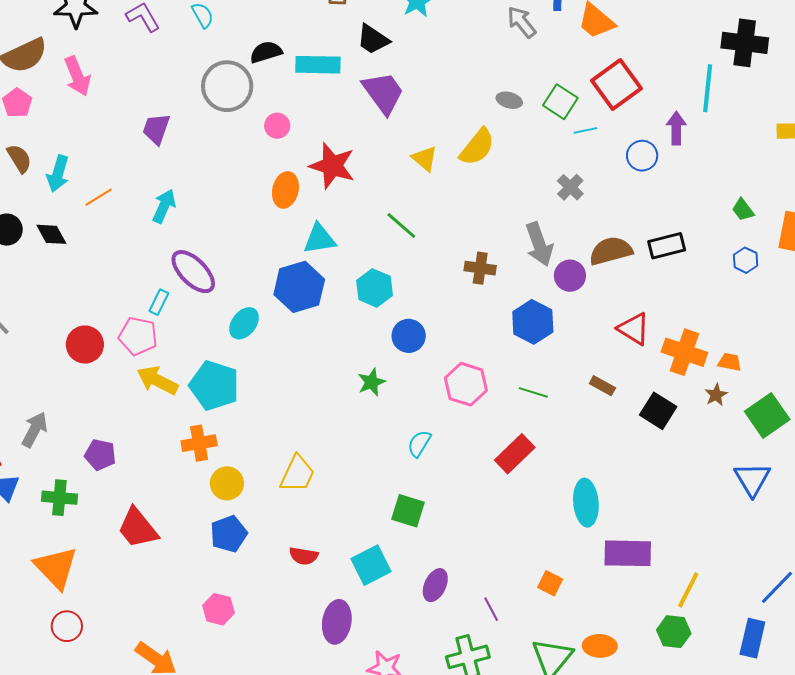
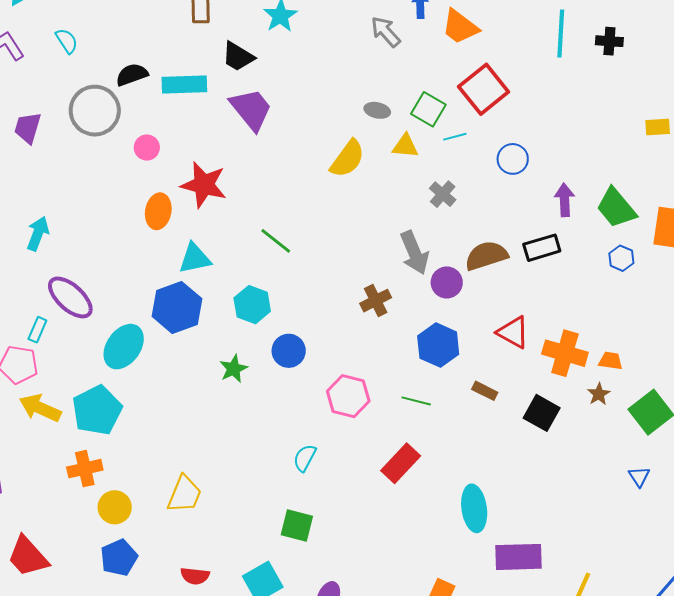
black cross: (745, 43) -> (609, 41), size x0.6
cyan line: (708, 88) -> (561, 33), moved
purple arrow: (676, 128) -> (565, 200), moved
purple trapezoid: (156, 129) -> (28, 128), moved
yellow triangle: (425, 159) -> (405, 146), moved, turned -32
green trapezoid: (743, 210) -> (616, 208), size x1.8
brown cross: (480, 268) -> (376, 301), moved, turned -32
blue hexagon: (533, 322) -> (438, 345), moved
cyan ellipse: (244, 323) -> (124, 347), size x1.4
green star: (371, 382) -> (234, 369), moved
cyan pentagon: (214, 385) -> (97, 410), turned 30
blue triangle: (752, 479) -> (639, 477), size x0.6

